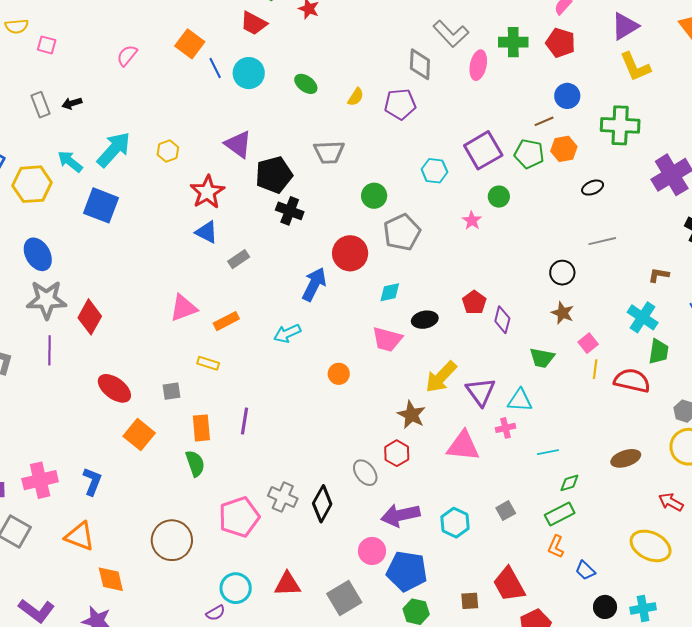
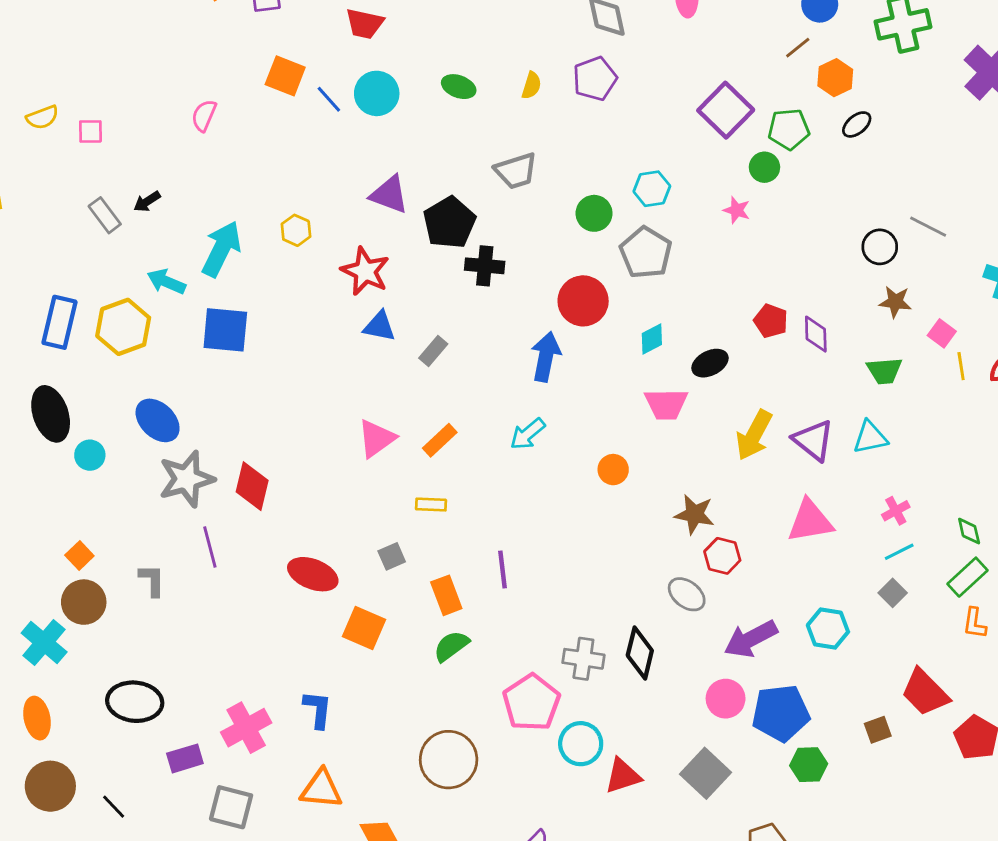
green pentagon: (529, 154) -> (789, 129), moved
cyan hexagon: (434, 171) -> (652, 189), moved
black ellipse: (593, 188) -> (857, 124), moved
gray line: (602, 241) -> (928, 227), moved, turned 56
brown star: (411, 415) -> (694, 514), moved
pink cross: (506, 428) -> (896, 511), moved
cyan line: (548, 452) -> (899, 552), moved
green semicircle: (195, 463) -> (451, 646), turned -92
green diamond: (569, 483) -> (969, 531), turned -70
cyan circle: (236, 588) -> (581, 744), moved

